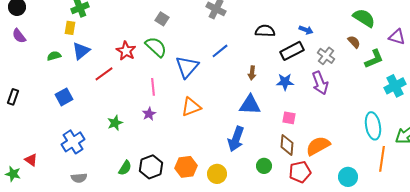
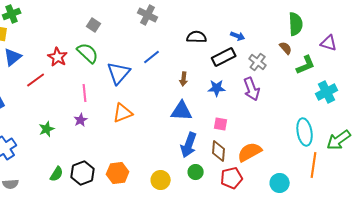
green semicircle: (364, 18) -> (296, 24), turned 55
blue arrow: (236, 139) -> (189, 145), moved
yellow circle: (217, 174) -> (161, 180), moved

